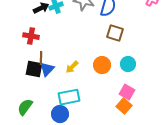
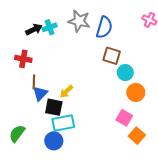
cyan circle: (128, 64) -> (125, 73), moved
orange circle: (102, 65) -> (136, 92), moved
black square: (34, 69) -> (54, 107), moved
orange square: (124, 106) -> (137, 136), moved

